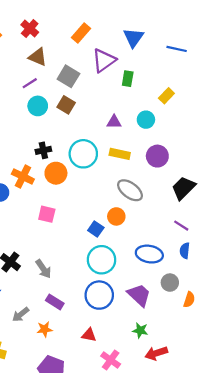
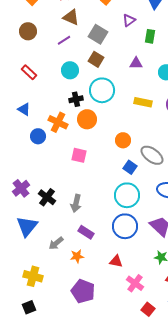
purple triangle: (104, 60) -> (129, 20), size x0.6
cyan circle: (38, 106) -> (70, 70), moved
purple triangle: (114, 122) -> (136, 63), moved
cyan circle: (83, 154) -> (102, 90), moved
gray ellipse: (130, 190) -> (152, 155), moved
orange circle: (116, 216) -> (123, 140), moved
blue square: (96, 229) -> (130, 167), moved
gray arrow: (43, 269) -> (76, 203), turned 48

